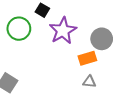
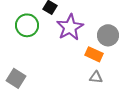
orange rectangle: (87, 58) -> (94, 54), turned 42

